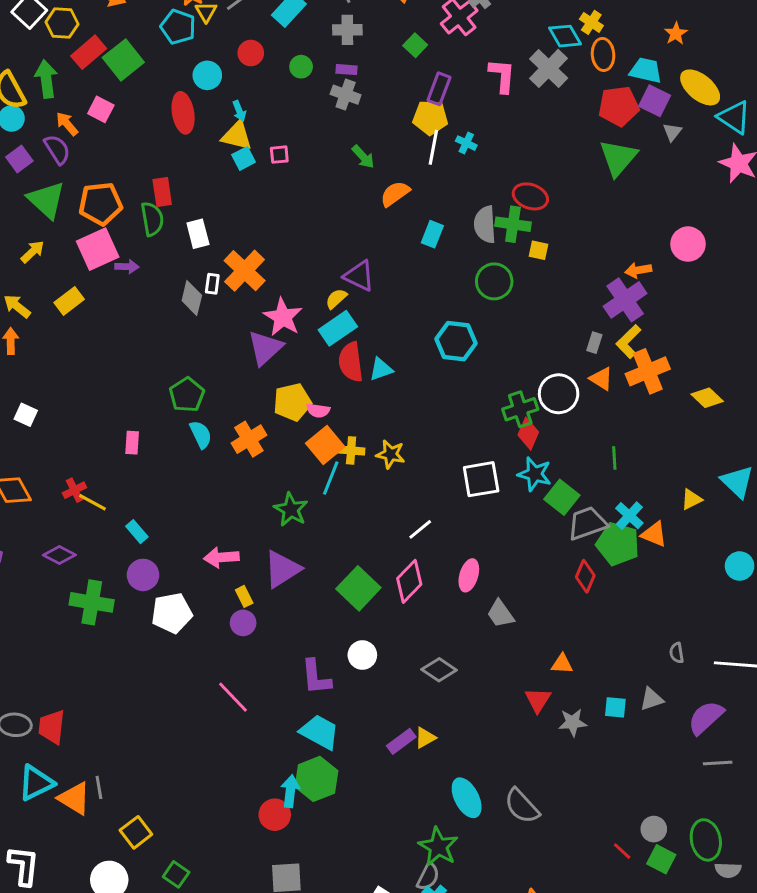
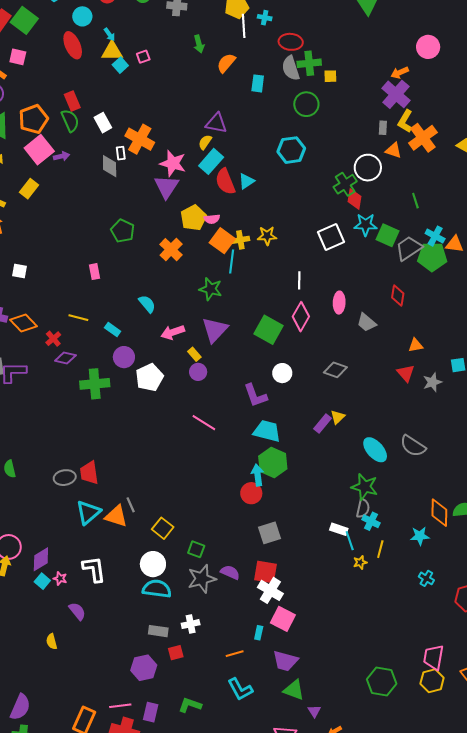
green arrow: (363, 157) -> (199, 44), turned 42
red ellipse: (530, 196) -> (291, 42), moved
cyan semicircle: (201, 435) -> (147, 304), moved
red cross: (74, 490) -> (53, 339), moved
white line: (420, 529) -> (299, 280), turned -36
red diamond: (585, 576) -> (398, 295), moved

